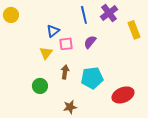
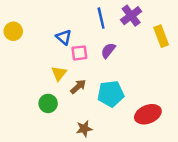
yellow circle: (11, 15) -> (13, 31), moved
blue triangle: (53, 31) -> (64, 37), turned -40
yellow triangle: (46, 53) -> (59, 73), moved
brown arrow: (65, 72) -> (78, 87), turned 40

